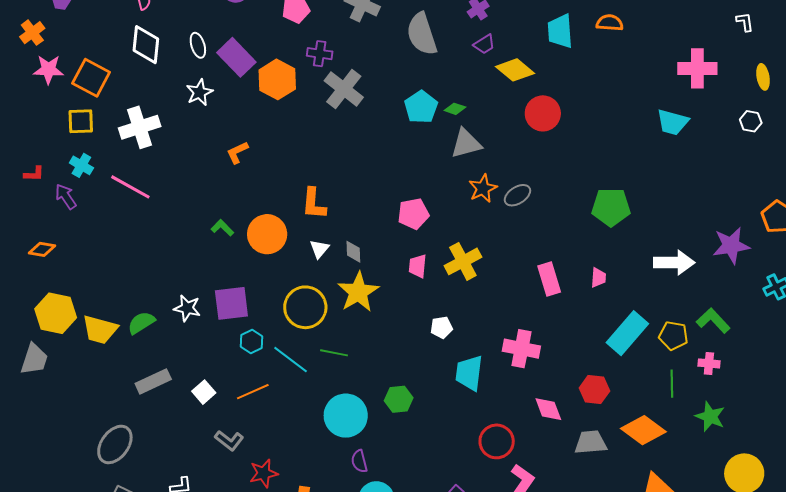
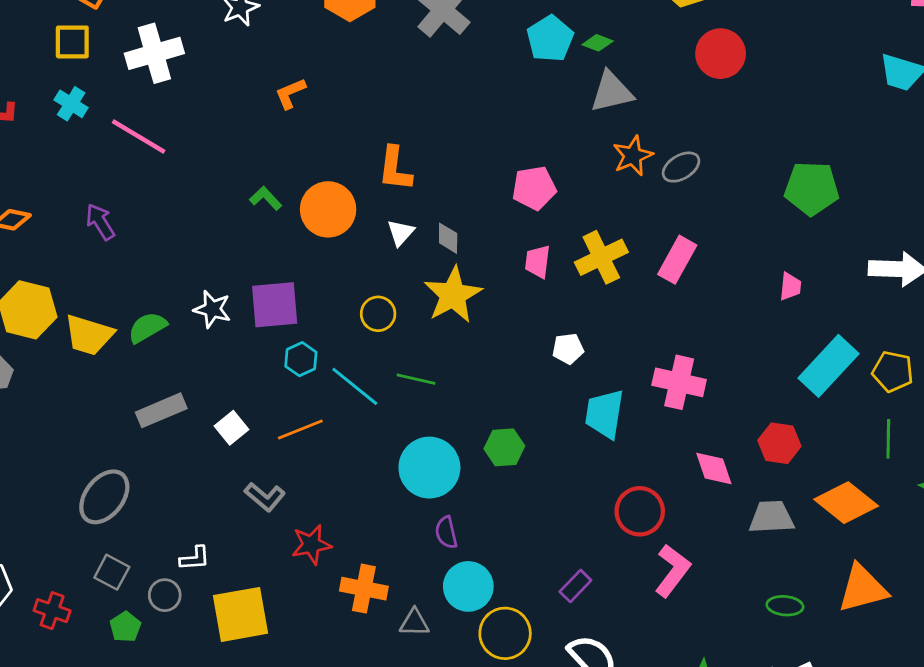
purple arrow: (66, 197) -> (100, 222), moved
pink rectangle: (549, 279) -> (677, 260), moved, turned 44
yellow circle: (305, 307) -> (378, 314), size x0.6

